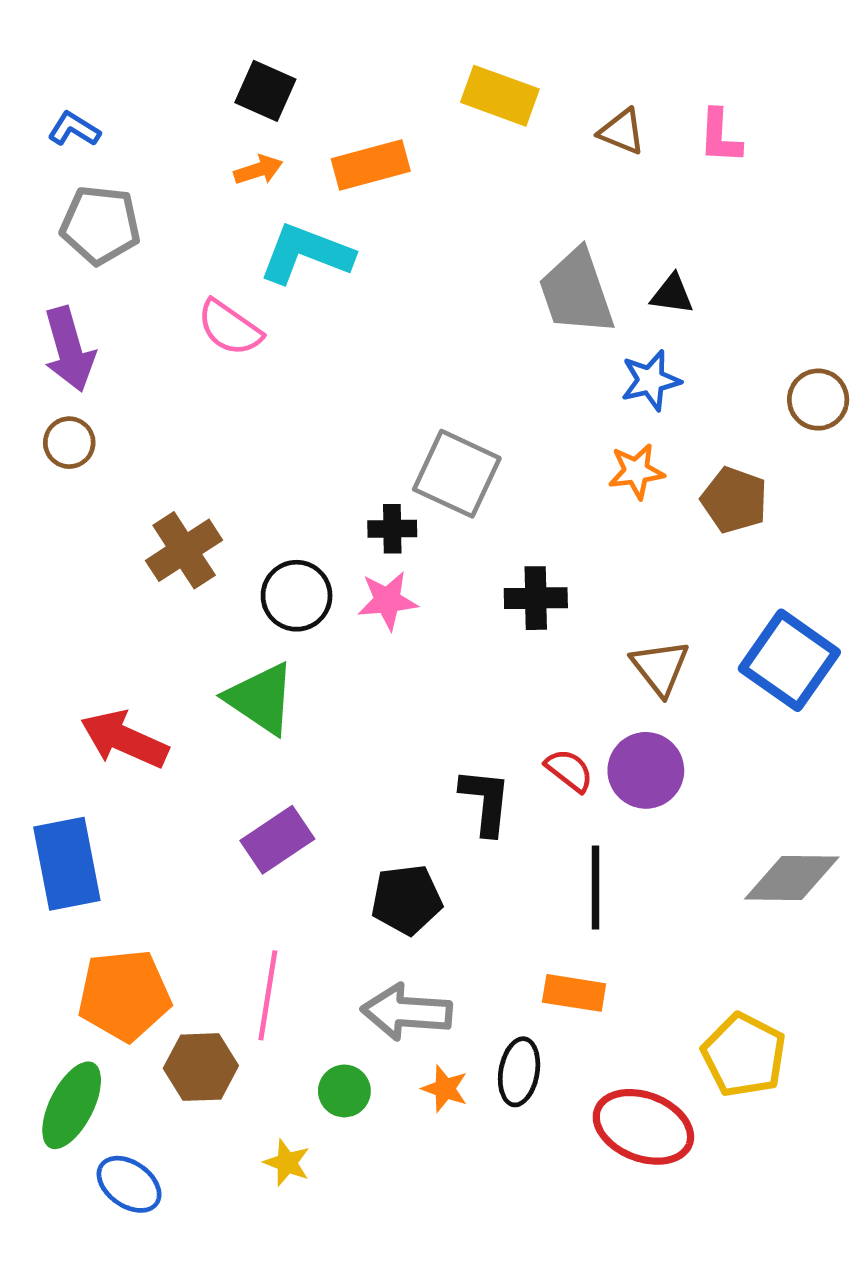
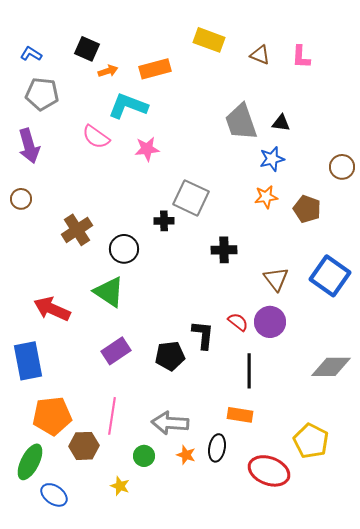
black square: (265, 91) -> (87, 49), moved
brown circle: (69, 443) -> (21, 199), moved
pink star: (387, 601) -> (147, 149), moved
black pentagon: (407, 900) -> (170, 356), moved

